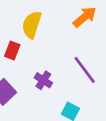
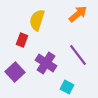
purple cross: (43, 80) -> (46, 63), size x1.5

